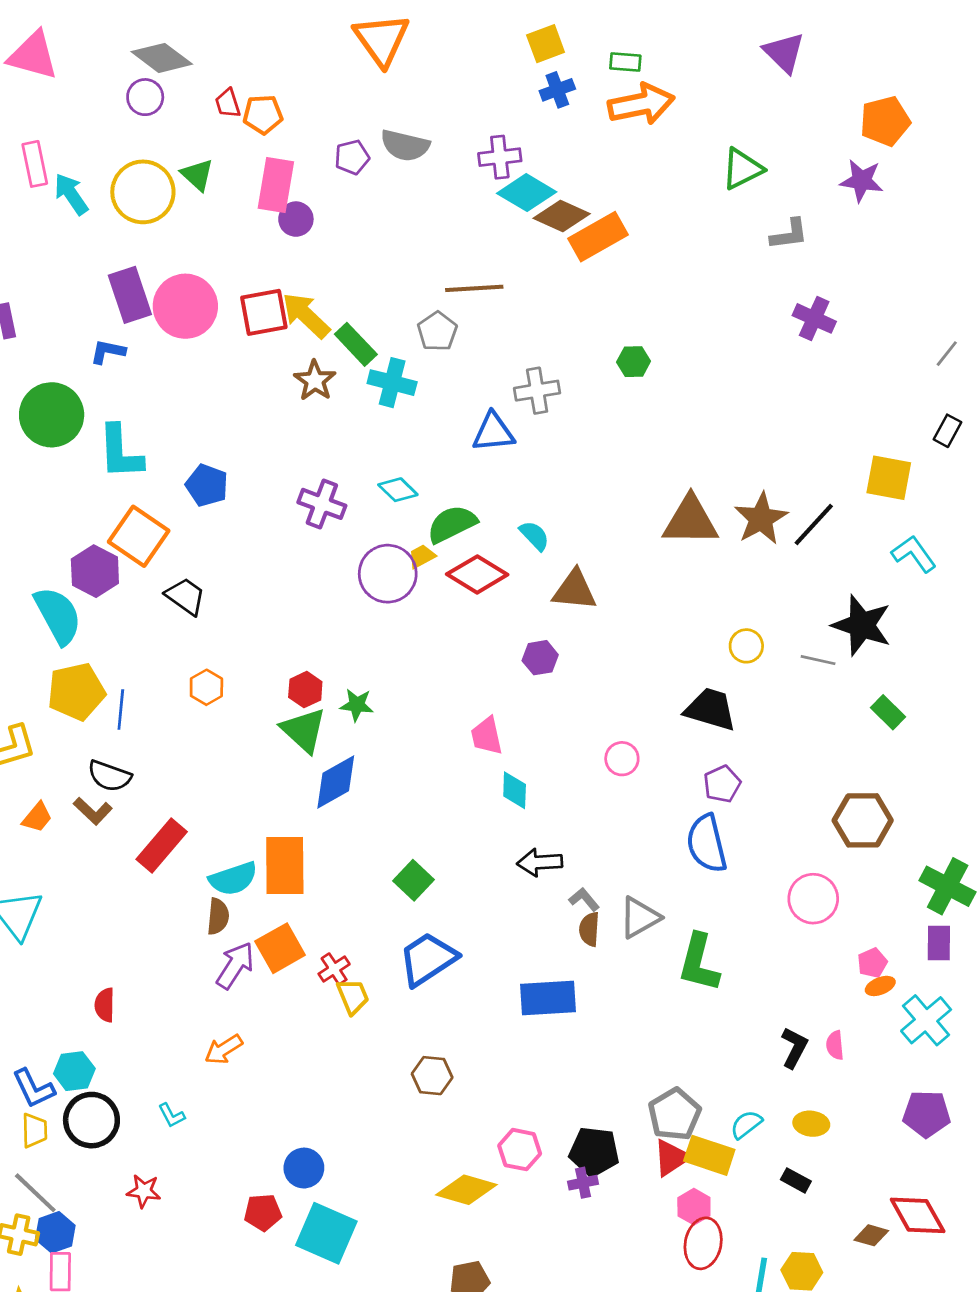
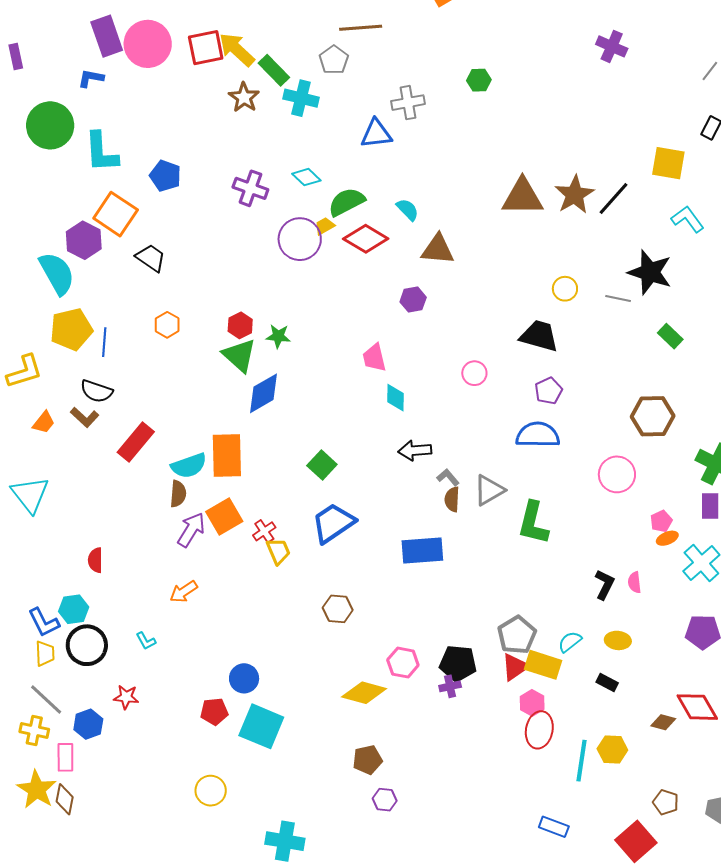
blue semicircle: (707, 843) -> (538, 435), turned 105
blue hexagon: (55, 1232) -> (88, 724), moved

